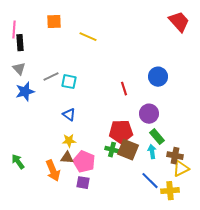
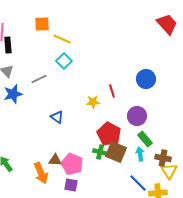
yellow line: (88, 37) -> (62, 39), moved
cyan square: (69, 82) -> (64, 61), moved, turned 35
red pentagon: (121, 132) -> (109, 134), turned 30
yellow star: (69, 141) -> (93, 102), moved
yellow triangle: (181, 169) -> (169, 171), turned -36

